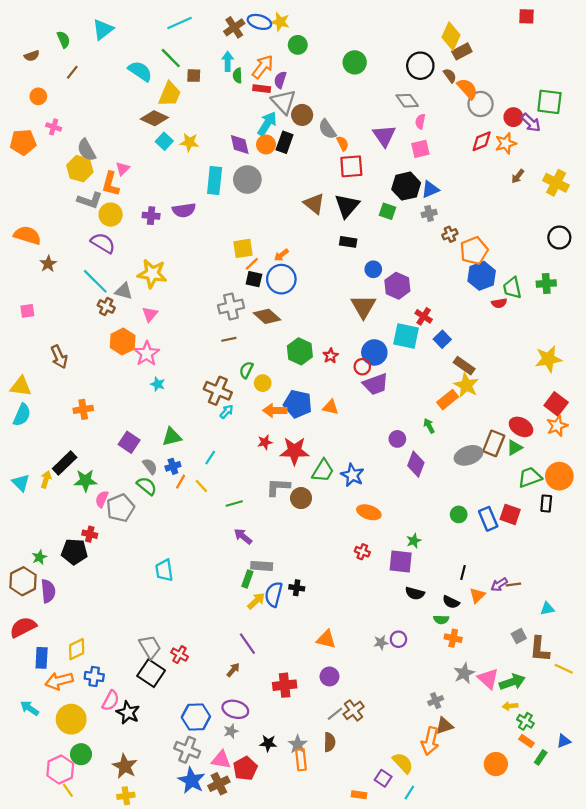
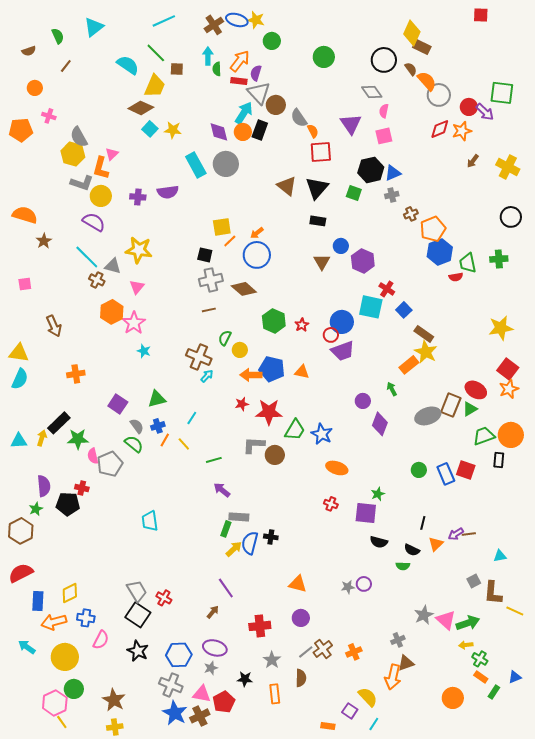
brown rectangle: (462, 51) -> (422, 47), turned 54
cyan rectangle: (215, 181) -> (196, 165), turned -35
black square: (254, 279) -> (205, 255), moved
brown triangle: (363, 306) -> (322, 262), moved, size x0.7
cyan triangle: (21, 483) -> (19, 441), turned -48
pink semicircle: (102, 499) -> (93, 456), turned -35
purple semicircle: (48, 591) -> (44, 486), moved
orange cross: (453, 638) -> (354, 652), moved, turned -35
black star: (128, 713) -> (138, 651), moved
gray star: (298, 744) -> (272, 660), moved

